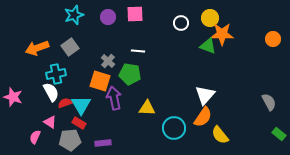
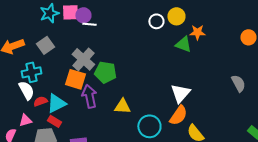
pink square: (135, 14) -> (70, 12), moved
yellow circle: (210, 18) -> (176, 16), moved
orange star: (222, 34) -> (197, 32), size x0.7
white line: (138, 51) -> (89, 24), moved
gray cross: (108, 61) -> (83, 59), size x1.6
gray semicircle: (269, 102) -> (238, 83), moved
cyan triangle: (81, 105) -> (56, 103), turned 35
pink triangle: (50, 122) -> (25, 120), turned -48

